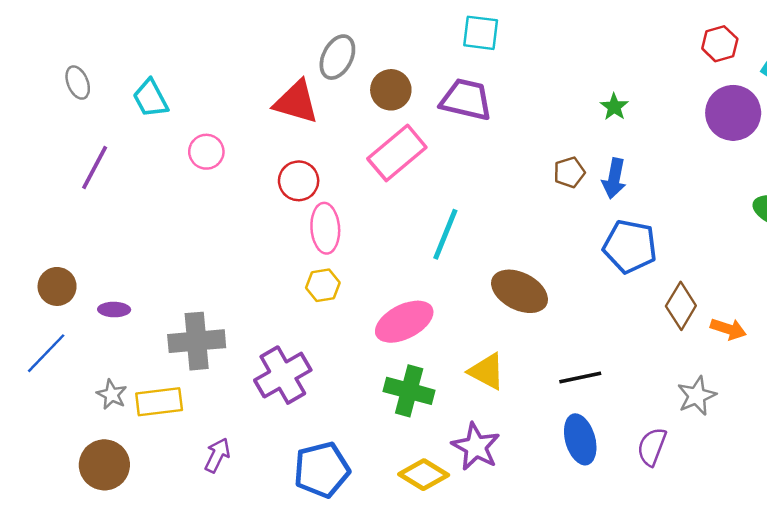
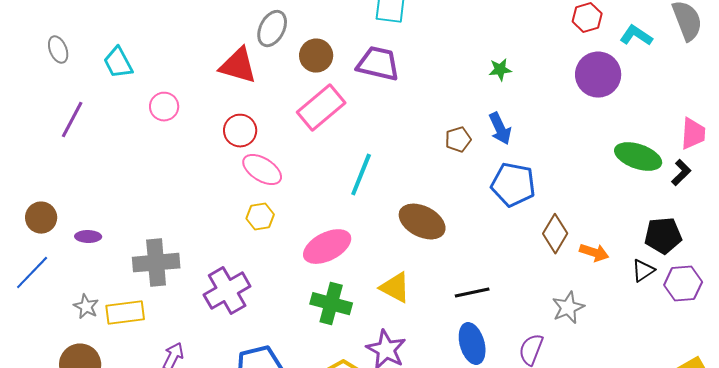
green star: (614, 107) -> (500, 70), turned 30
brown pentagon: (569, 172) -> (458, 140), moved
blue arrow: (614, 178) -> (500, 129), turned -36
pink ellipse: (325, 228) -> (262, 170), turned -54

